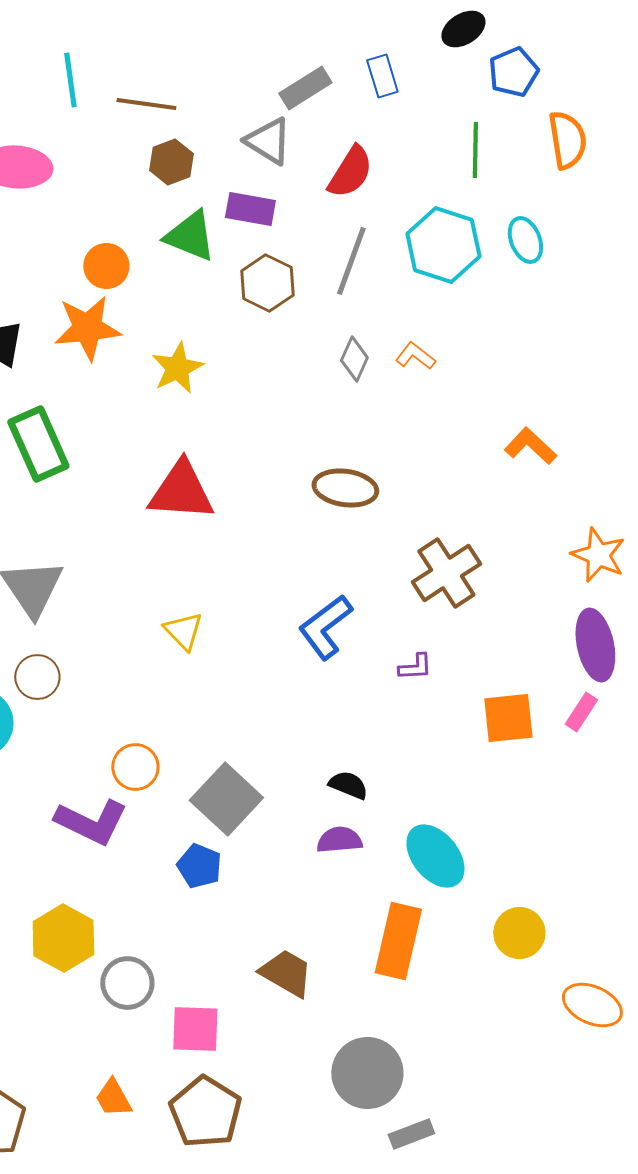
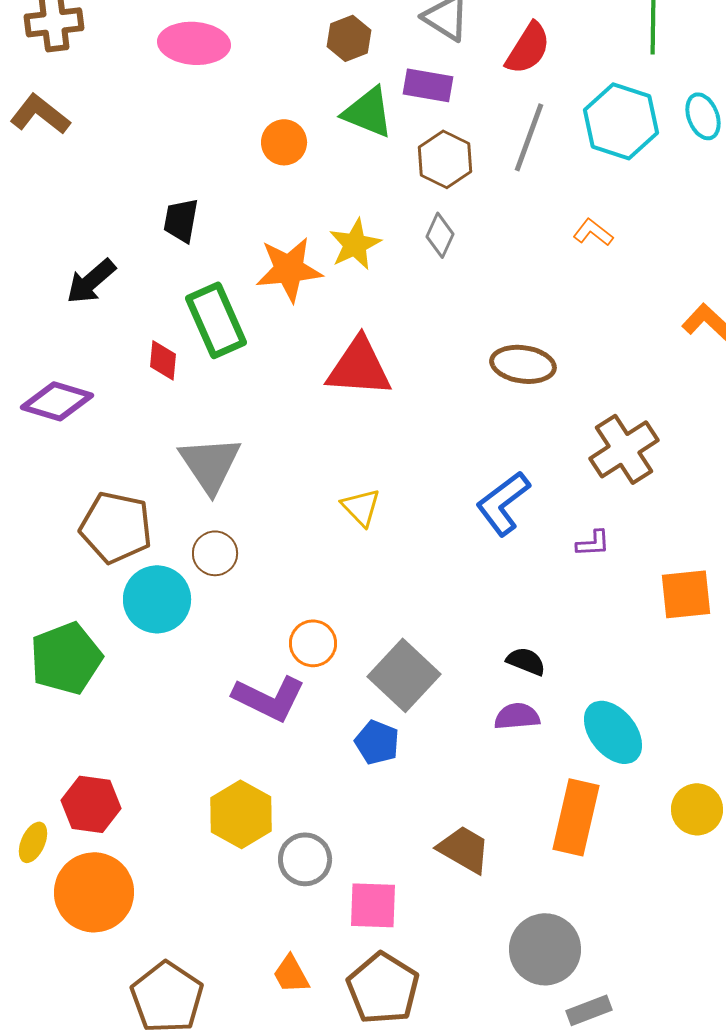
orange star: (87, 328) -> (289, 269), moved
gray diamond: (354, 359) -> (440, 235), moved

